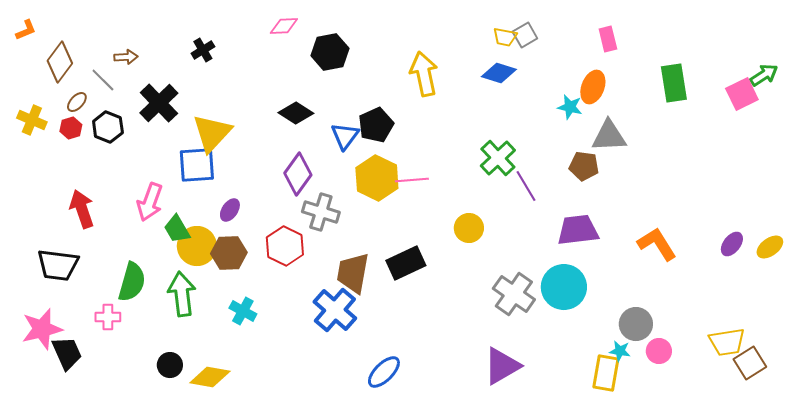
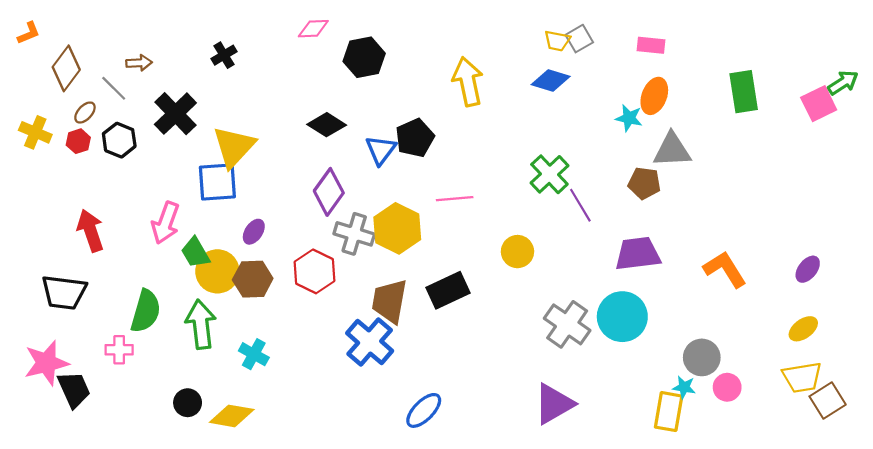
pink rectangle: (608, 39) -> (651, 45), moved, turned -70
yellow hexagon: (377, 178) -> (397, 228), moved
yellow ellipse: (770, 247) -> (803, 329), moved
cyan cross: (243, 311) -> (254, 354), moved

